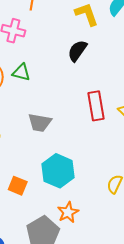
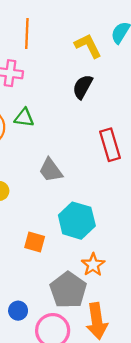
gray trapezoid: (40, 123) -> (51, 170), turned 50

